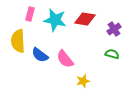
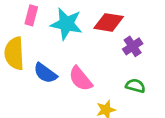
purple cross: (114, 29) -> (133, 46), moved
green semicircle: (112, 54) -> (135, 86), moved

